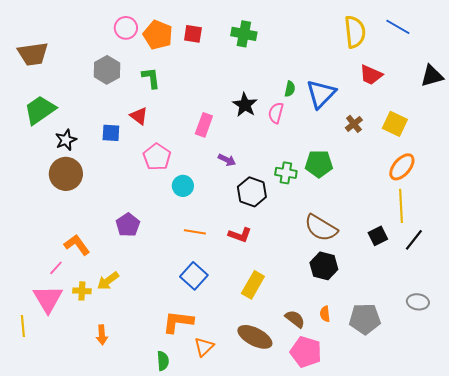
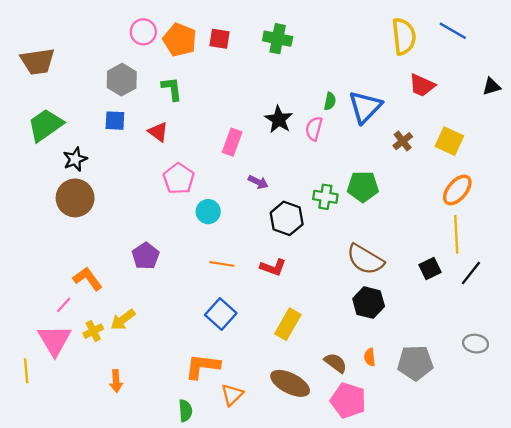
black triangle: (432, 76) -> (491, 86), size x0.7
blue square: (111, 133) -> (115, 121), moved
yellow cross: (82, 291) -> (93, 331), turned -30

